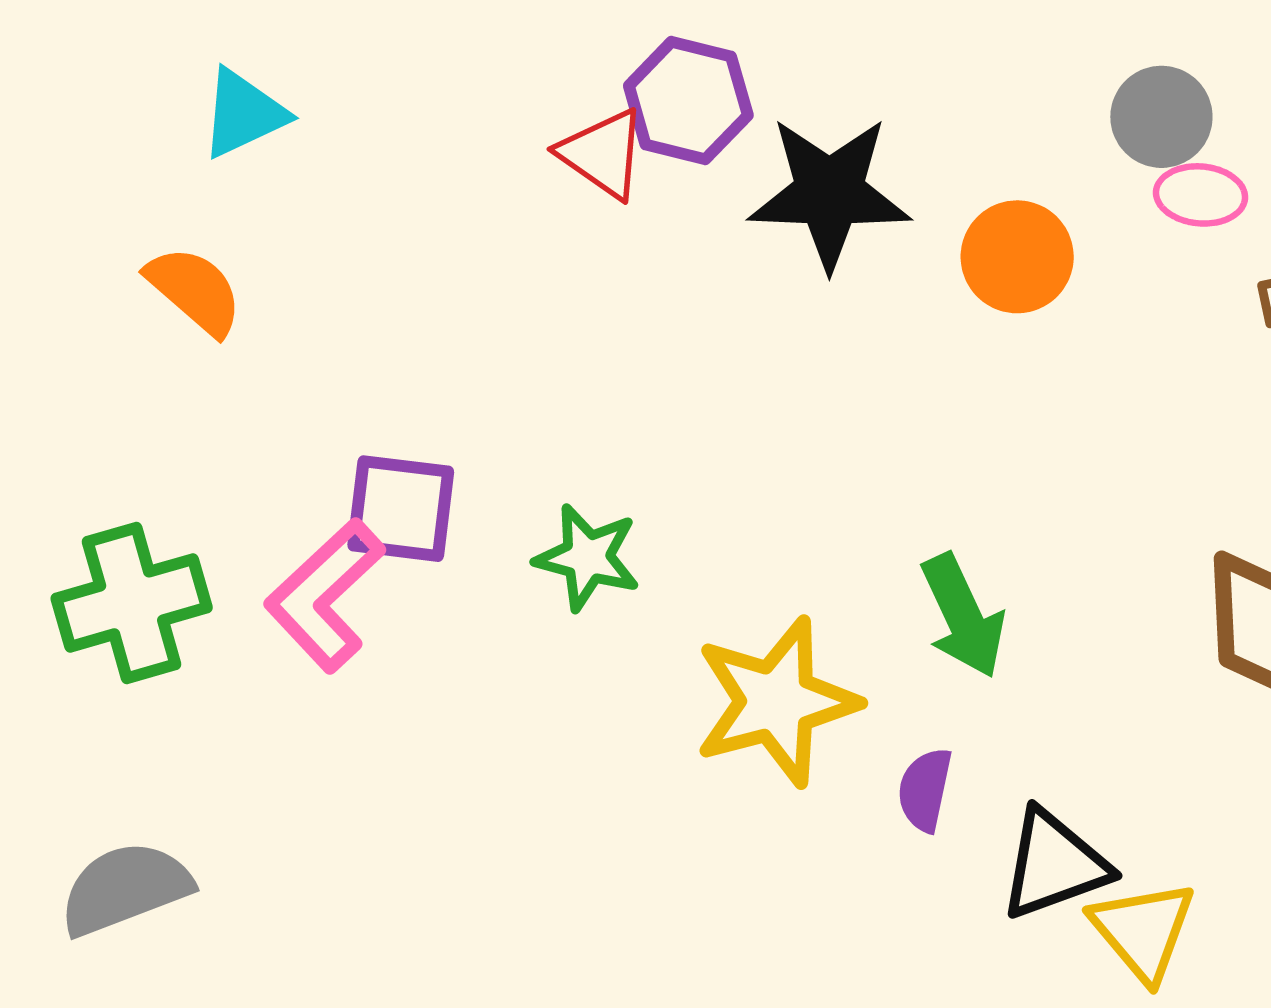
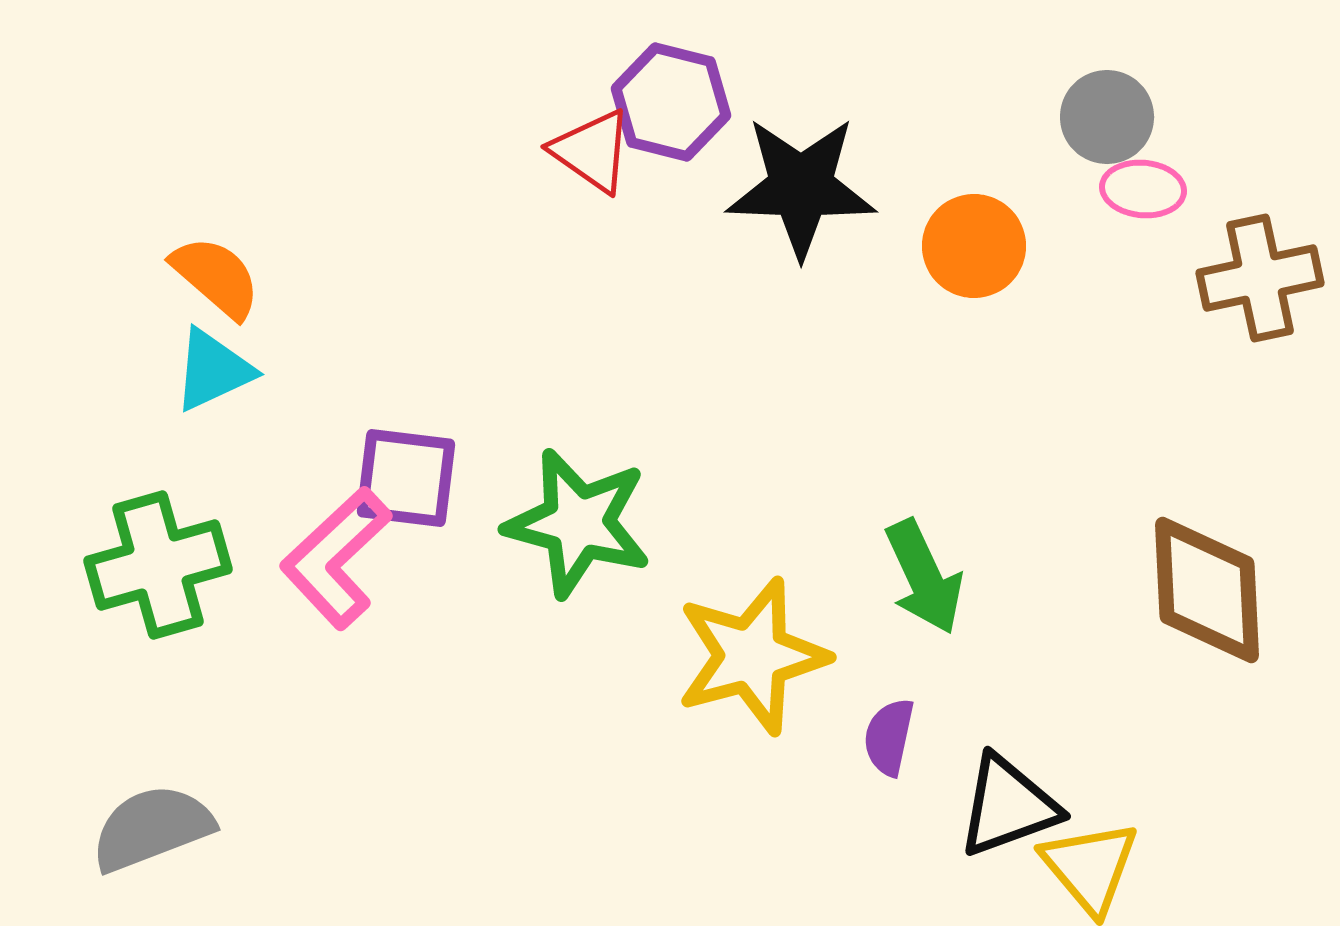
cyan triangle: (243, 114) -> (213, 370), moved
green star: (587, 557) -> (578, 523), size x1.5

